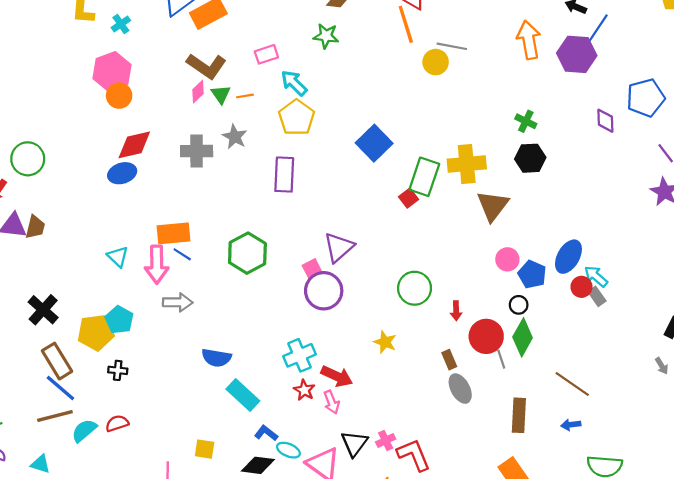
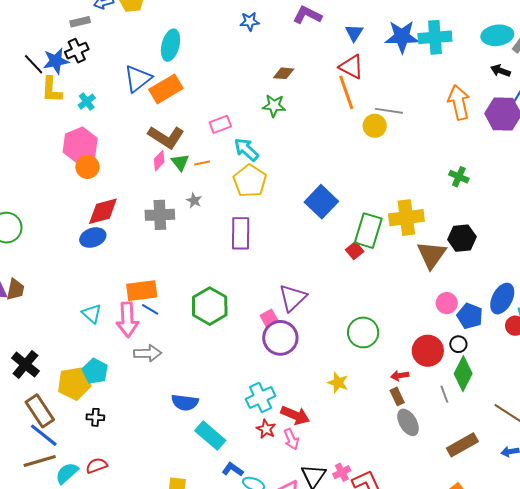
gray star: (235, 137) -> (194, 201), size x0.7
black hexagon: (530, 158) -> (462, 238), moved
red arrow: (456, 311) -> (400, 376), moved, turned 84
red circle: (486, 336) -> (428, 351), moved
brown rectangle: (519, 415) -> (462, 445), turned 60

